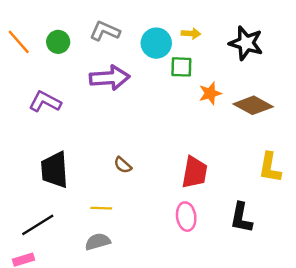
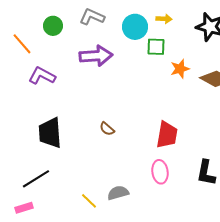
orange line: (19, 42) -> (22, 44), moved
yellow line: (101, 208) -> (89, 201), moved, turned 42
gray semicircle: (98, 242) -> (118, 193), moved

